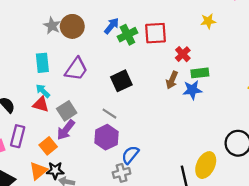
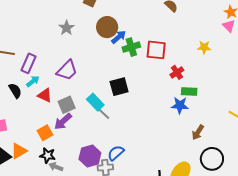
brown circle: (72, 26) -> (107, 27), moved
cyan rectangle: (42, 63) -> (95, 102), moved, turned -48
purple trapezoid: (76, 69) -> (67, 70), moved
brown arrow: (172, 80) -> (198, 132), moved
cyan arrow: (43, 91) -> (33, 81), moved, turned 88
purple rectangle: (18, 136) -> (29, 63), moved
purple hexagon: (106, 137) -> (90, 156), moved
orange triangle: (38, 171) -> (19, 151), moved

